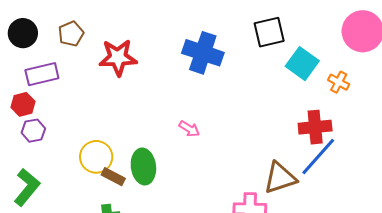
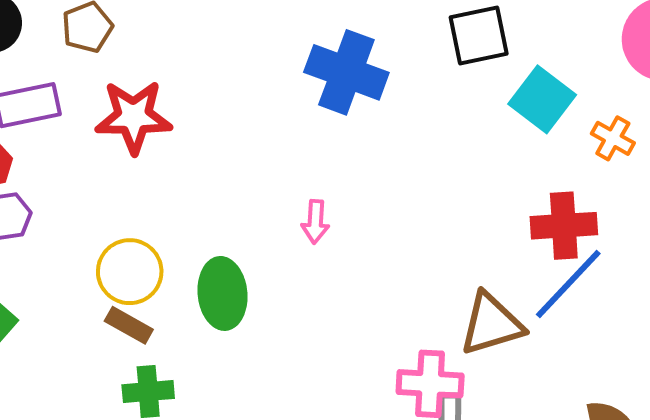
red star: (118, 58) -> (134, 117), moved
pink arrow: (189, 129) -> (315, 222), turned 60
brown rectangle: (113, 177) -> (129, 325), moved

